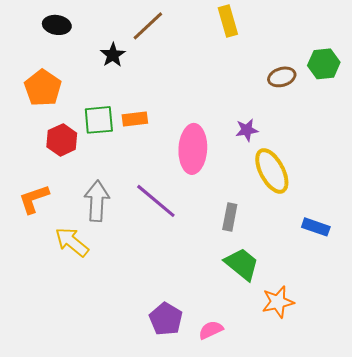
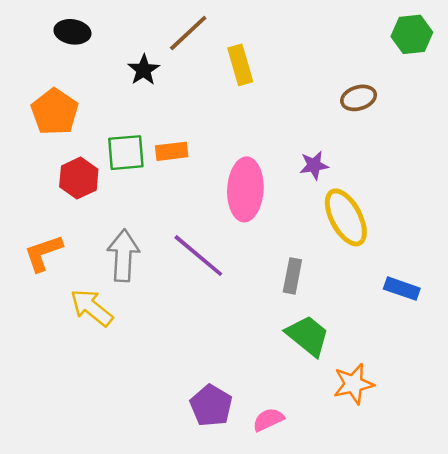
yellow rectangle: (228, 21) -> (240, 65), moved
green hexagon: (324, 64) -> (412, 34), moved

